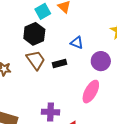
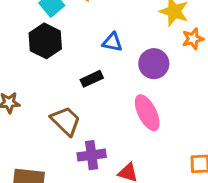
brown trapezoid: (36, 60) -> (66, 121), moved
pink ellipse: (91, 92) -> (147, 113), turned -45

